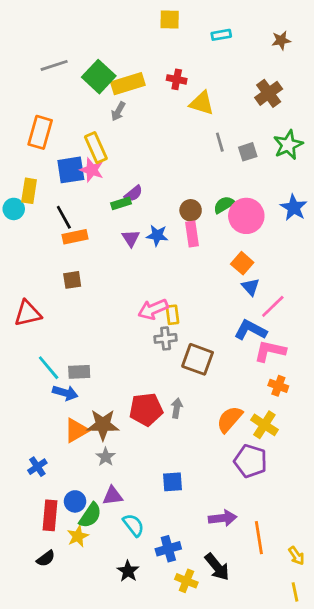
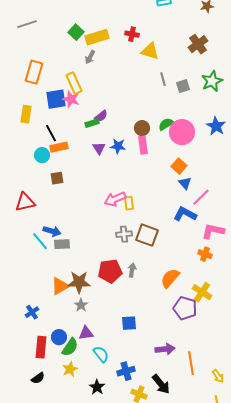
gray line: (54, 65) -> (27, 24), moved
green square: (99, 77) -> (76, 32), size x0.7
cyan circle: (14, 209) -> (42, 155), moved
gray cross: (166, 338) -> (124, 234), moved
pink L-shape: (270, 351) -> (213, 231), moved
blue arrow: (65, 393) -> (52, 231), moved
yellow cross: (264, 425) -> (202, 292), moved
yellow star: (78, 536) -> (70, 369), moved

